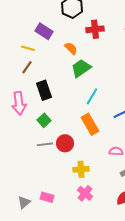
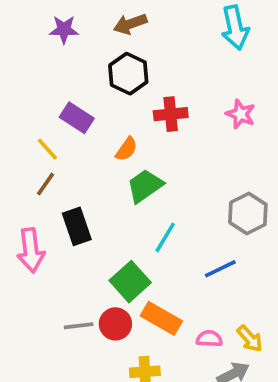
yellow line: (28, 48) -> (47, 149), turned 32
orange semicircle: (71, 48) -> (126, 149), turned 80
green square: (44, 120) -> (130, 282), moved, size x1.5
orange rectangle: (90, 124) -> (161, 318), moved, turned -30

